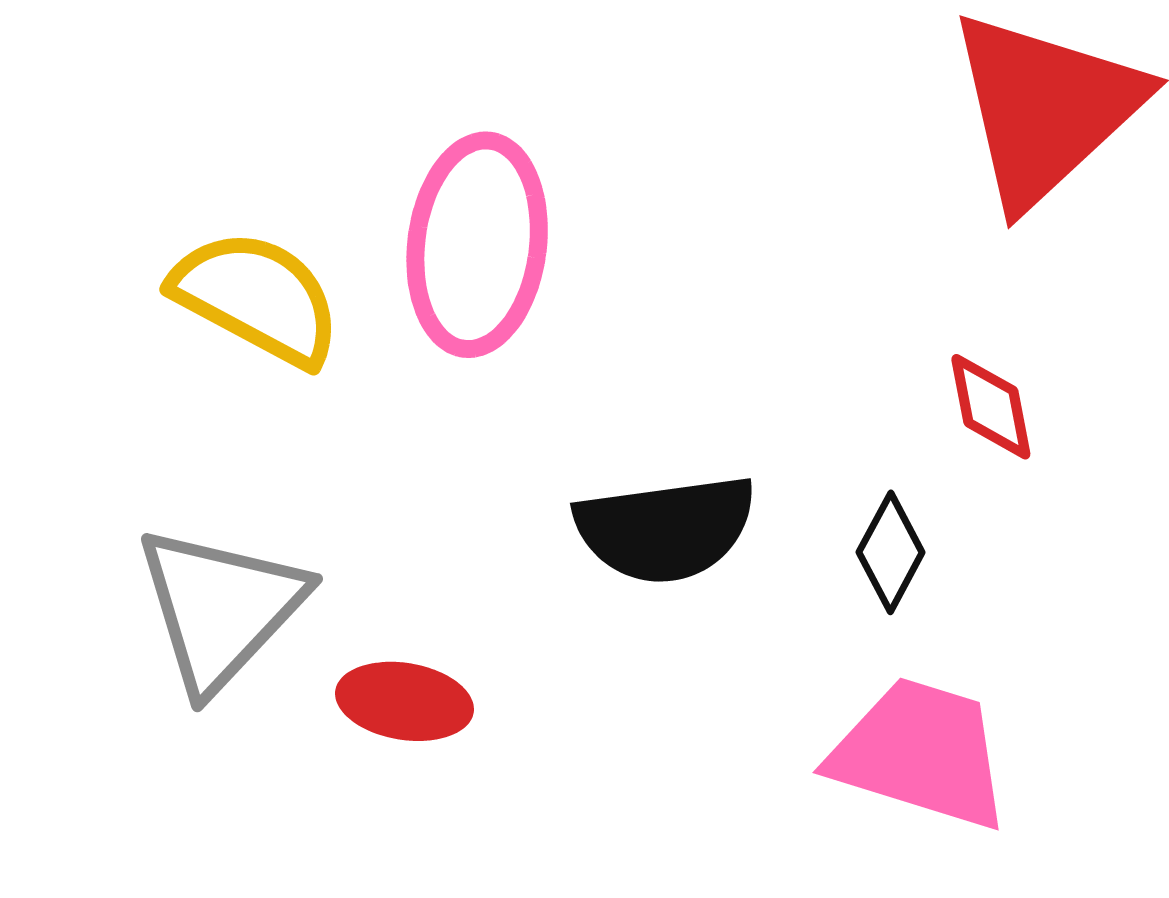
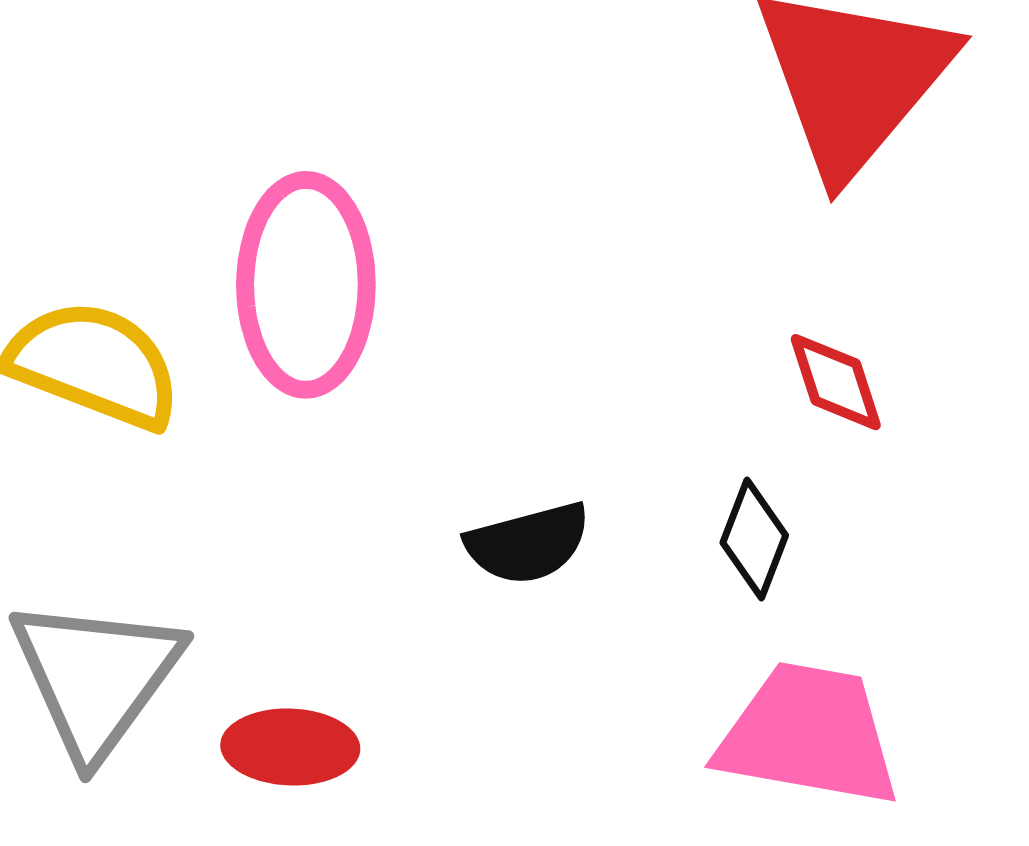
black semicircle: (666, 529) -> (528, 543), size x0.7

